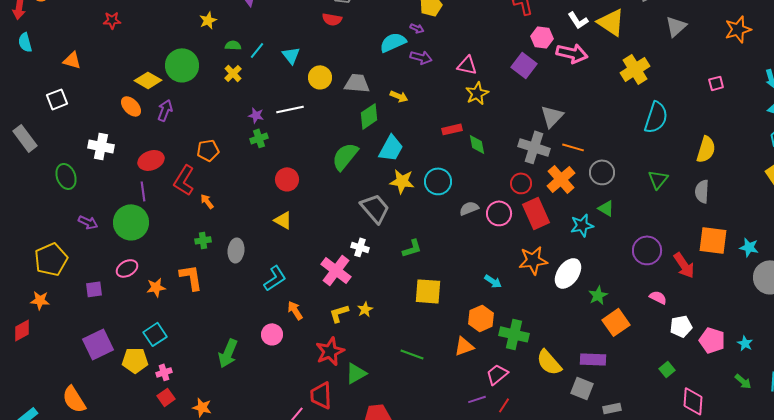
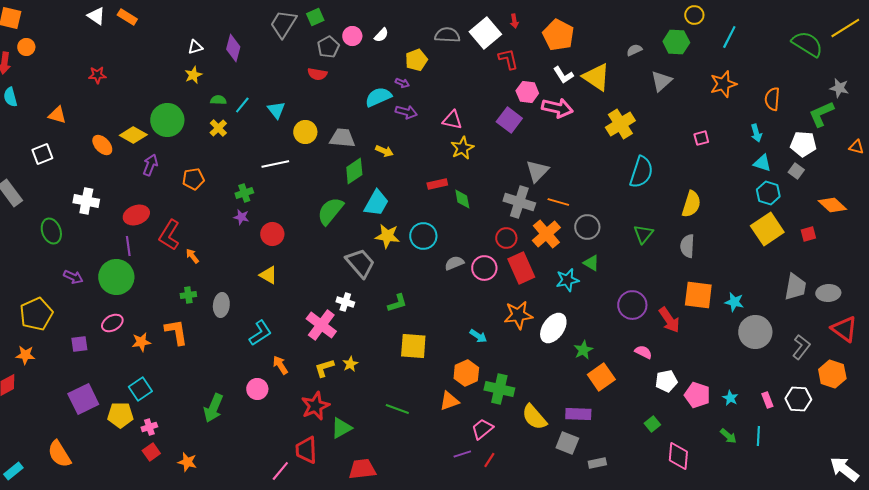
orange ellipse: (131, 106) -> (102, 145), moved
purple star: (256, 115) -> (241, 217), moved
orange pentagon: (208, 150) -> (193, 179), moved

